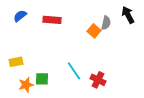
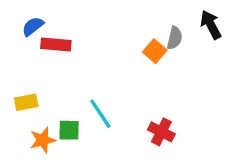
red rectangle: (52, 20) -> (56, 45), moved
cyan line: (74, 71) -> (100, 114), moved

